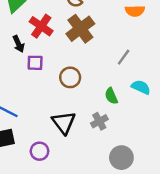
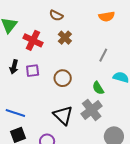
brown cross: (80, 29) -> (65, 38), size x0.6
black arrow: (19, 44) -> (14, 67), moved, turned 48
gray cross: (99, 121) -> (92, 110), size x1.5

